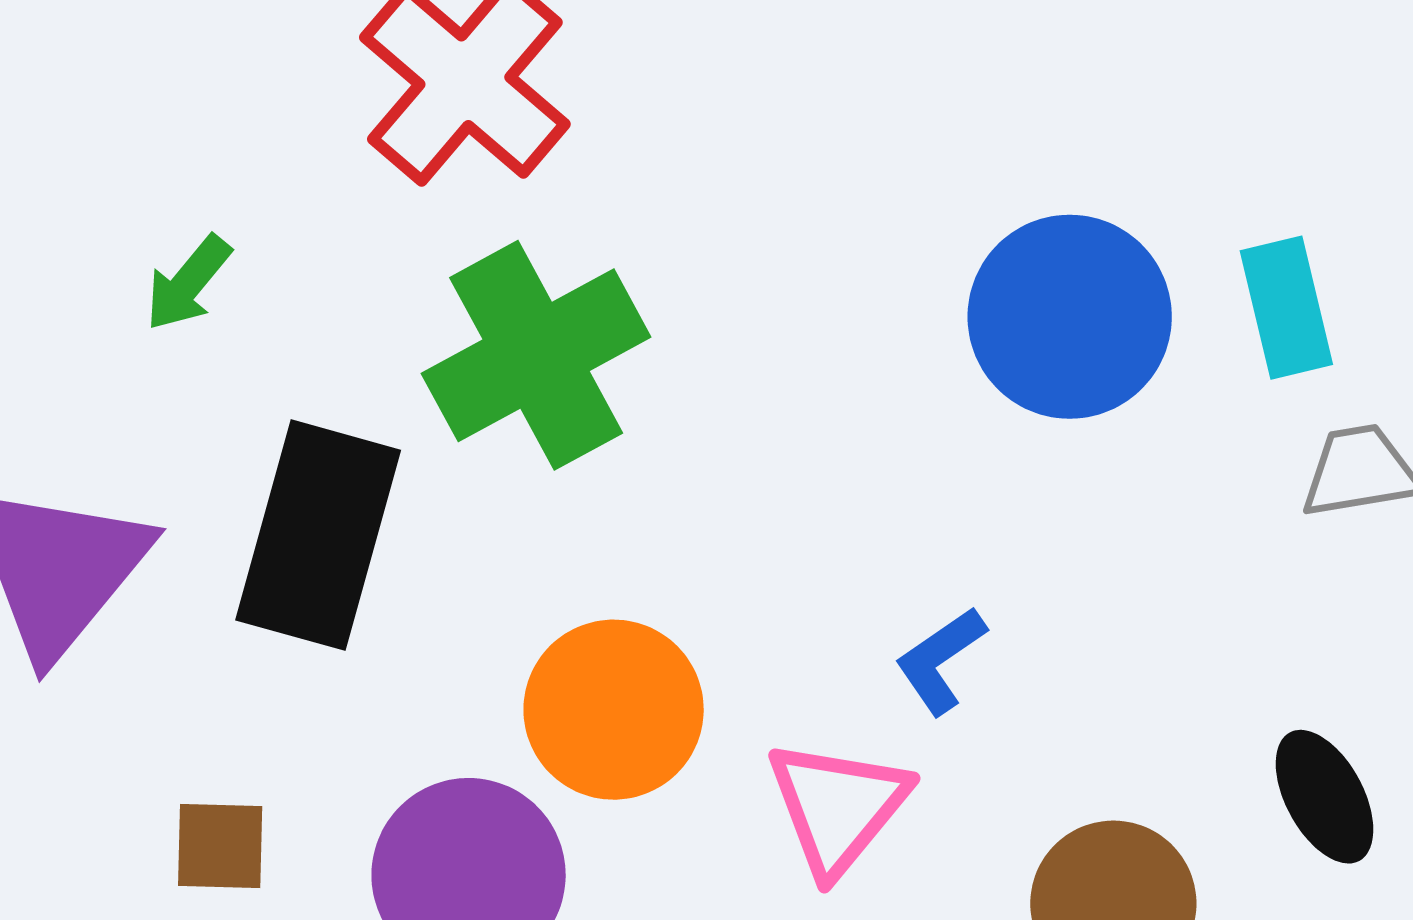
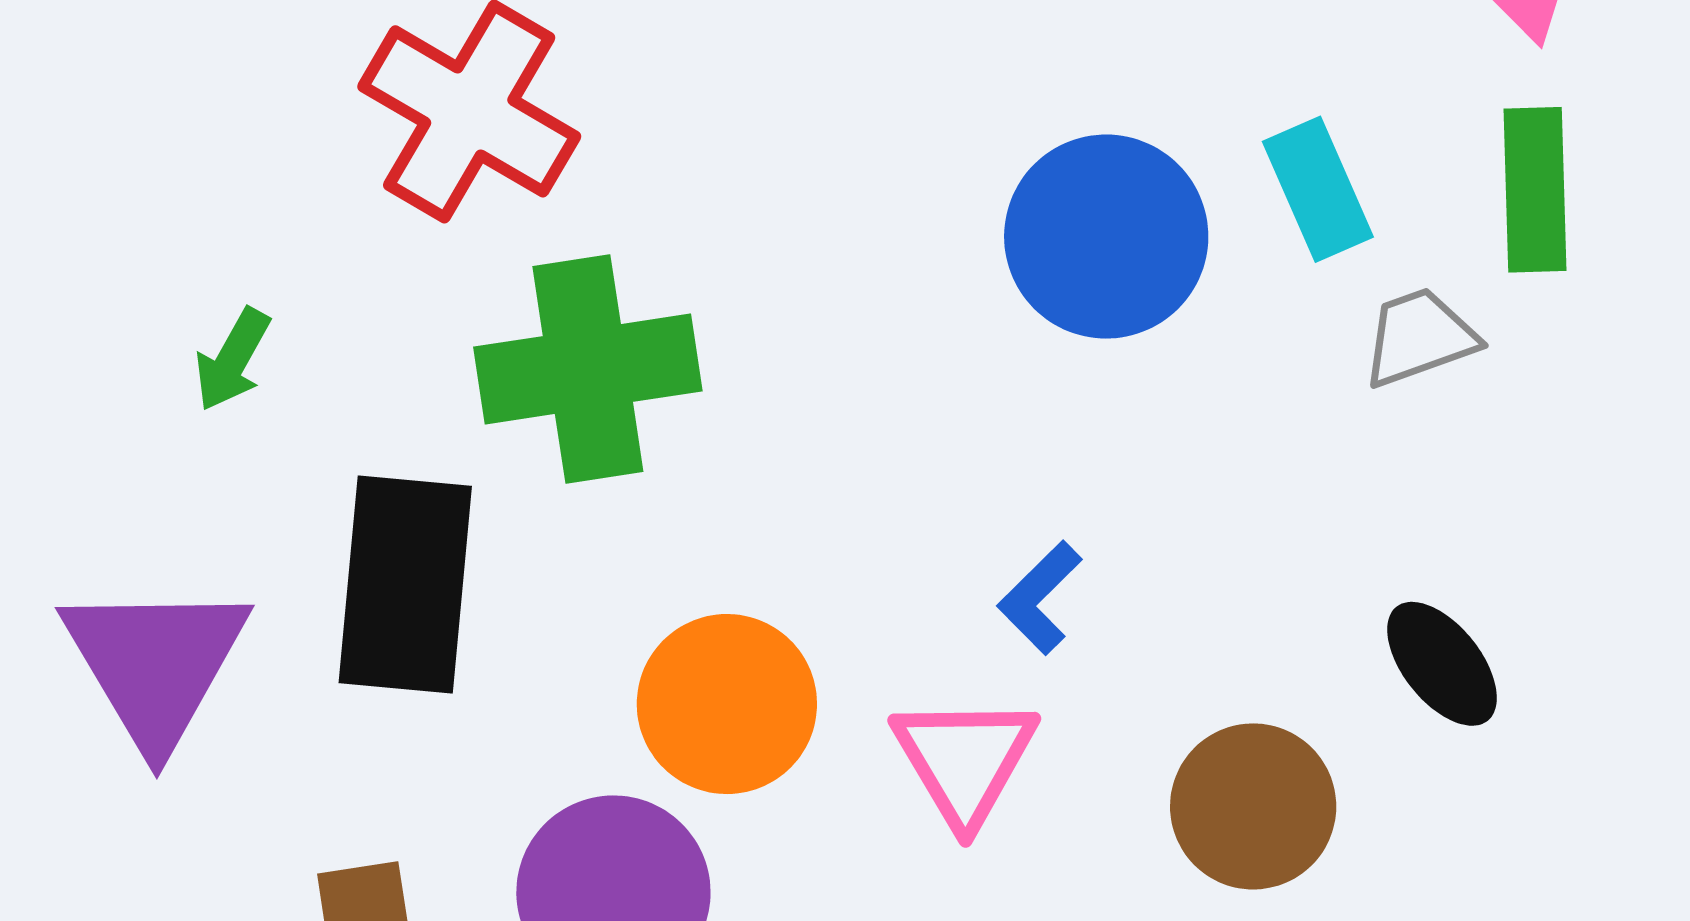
green cross: (536, 355) -> (588, 369), turned 30

